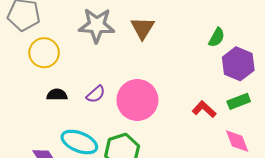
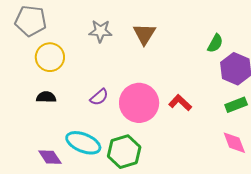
gray star: (97, 25) -> (100, 31), size x0.7
black semicircle: (57, 95) -> (46, 97), moved
red L-shape: (204, 109) -> (180, 103), moved

